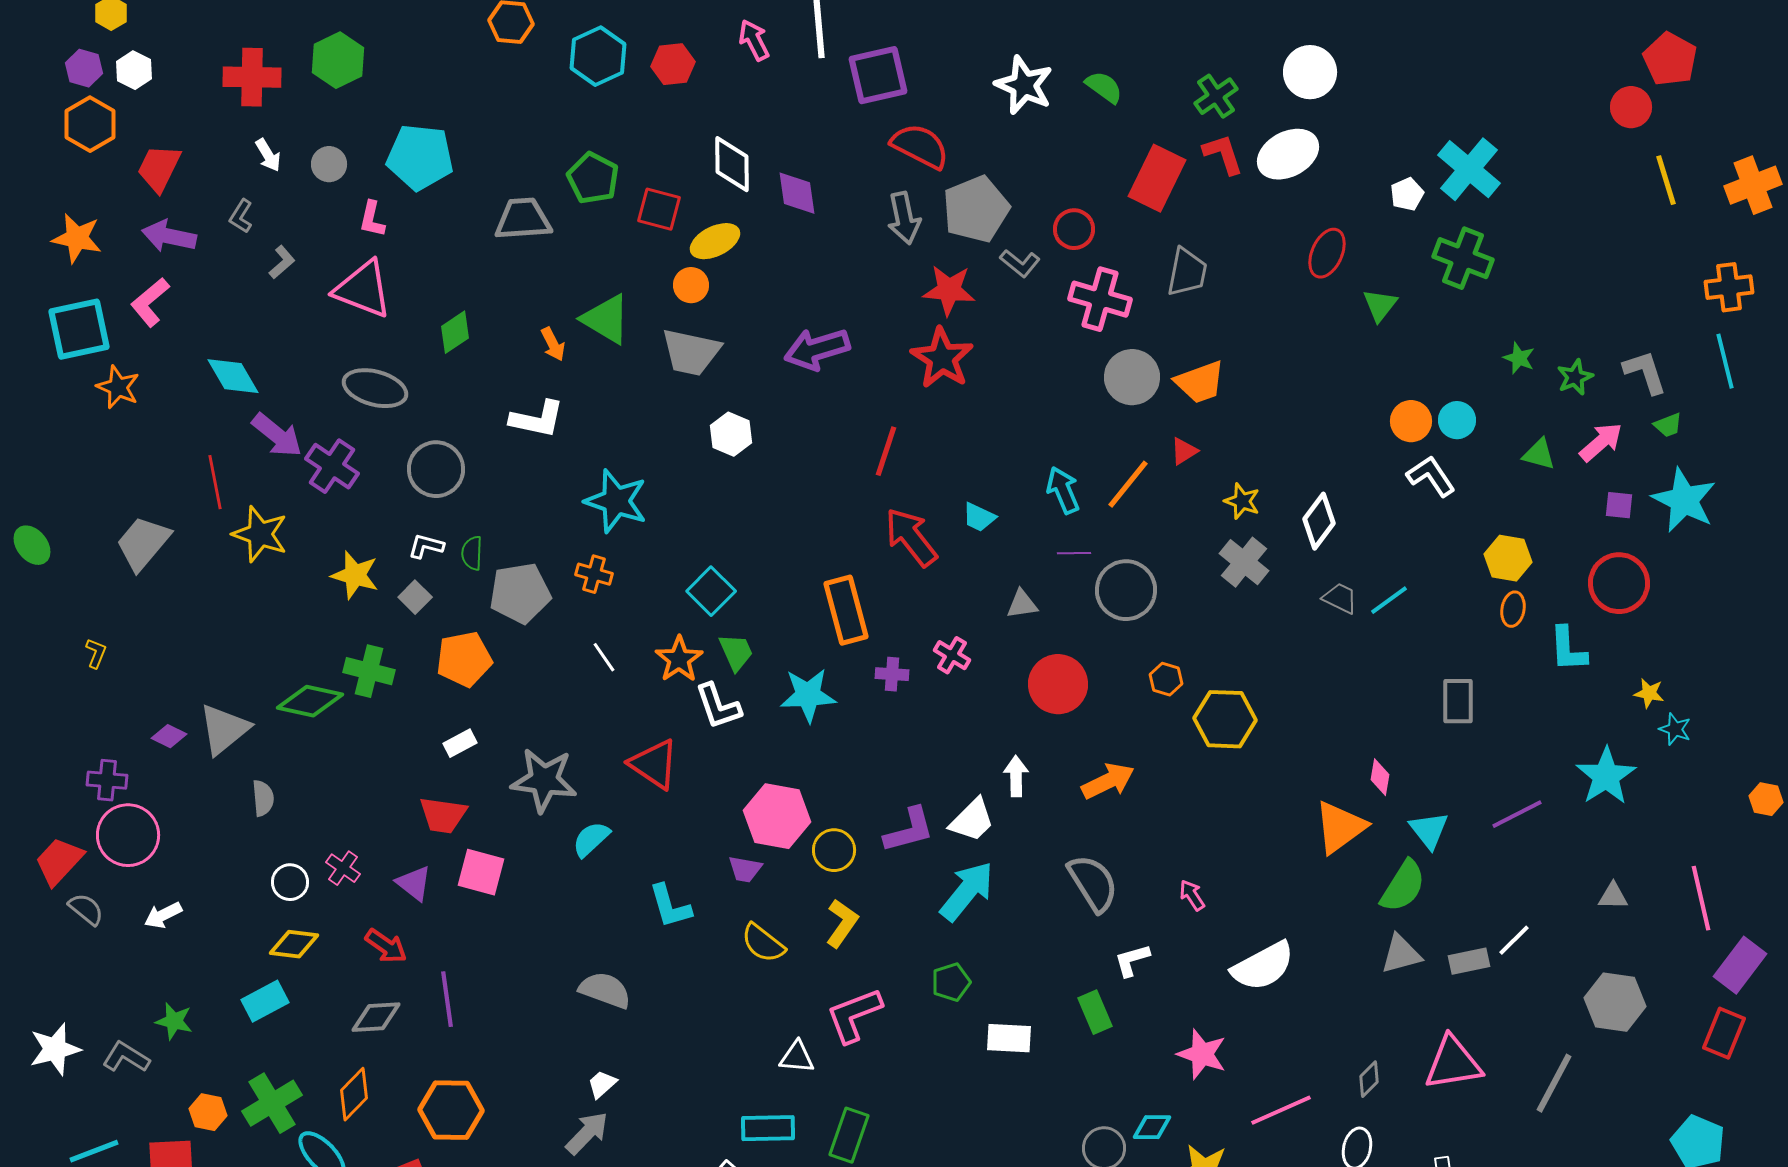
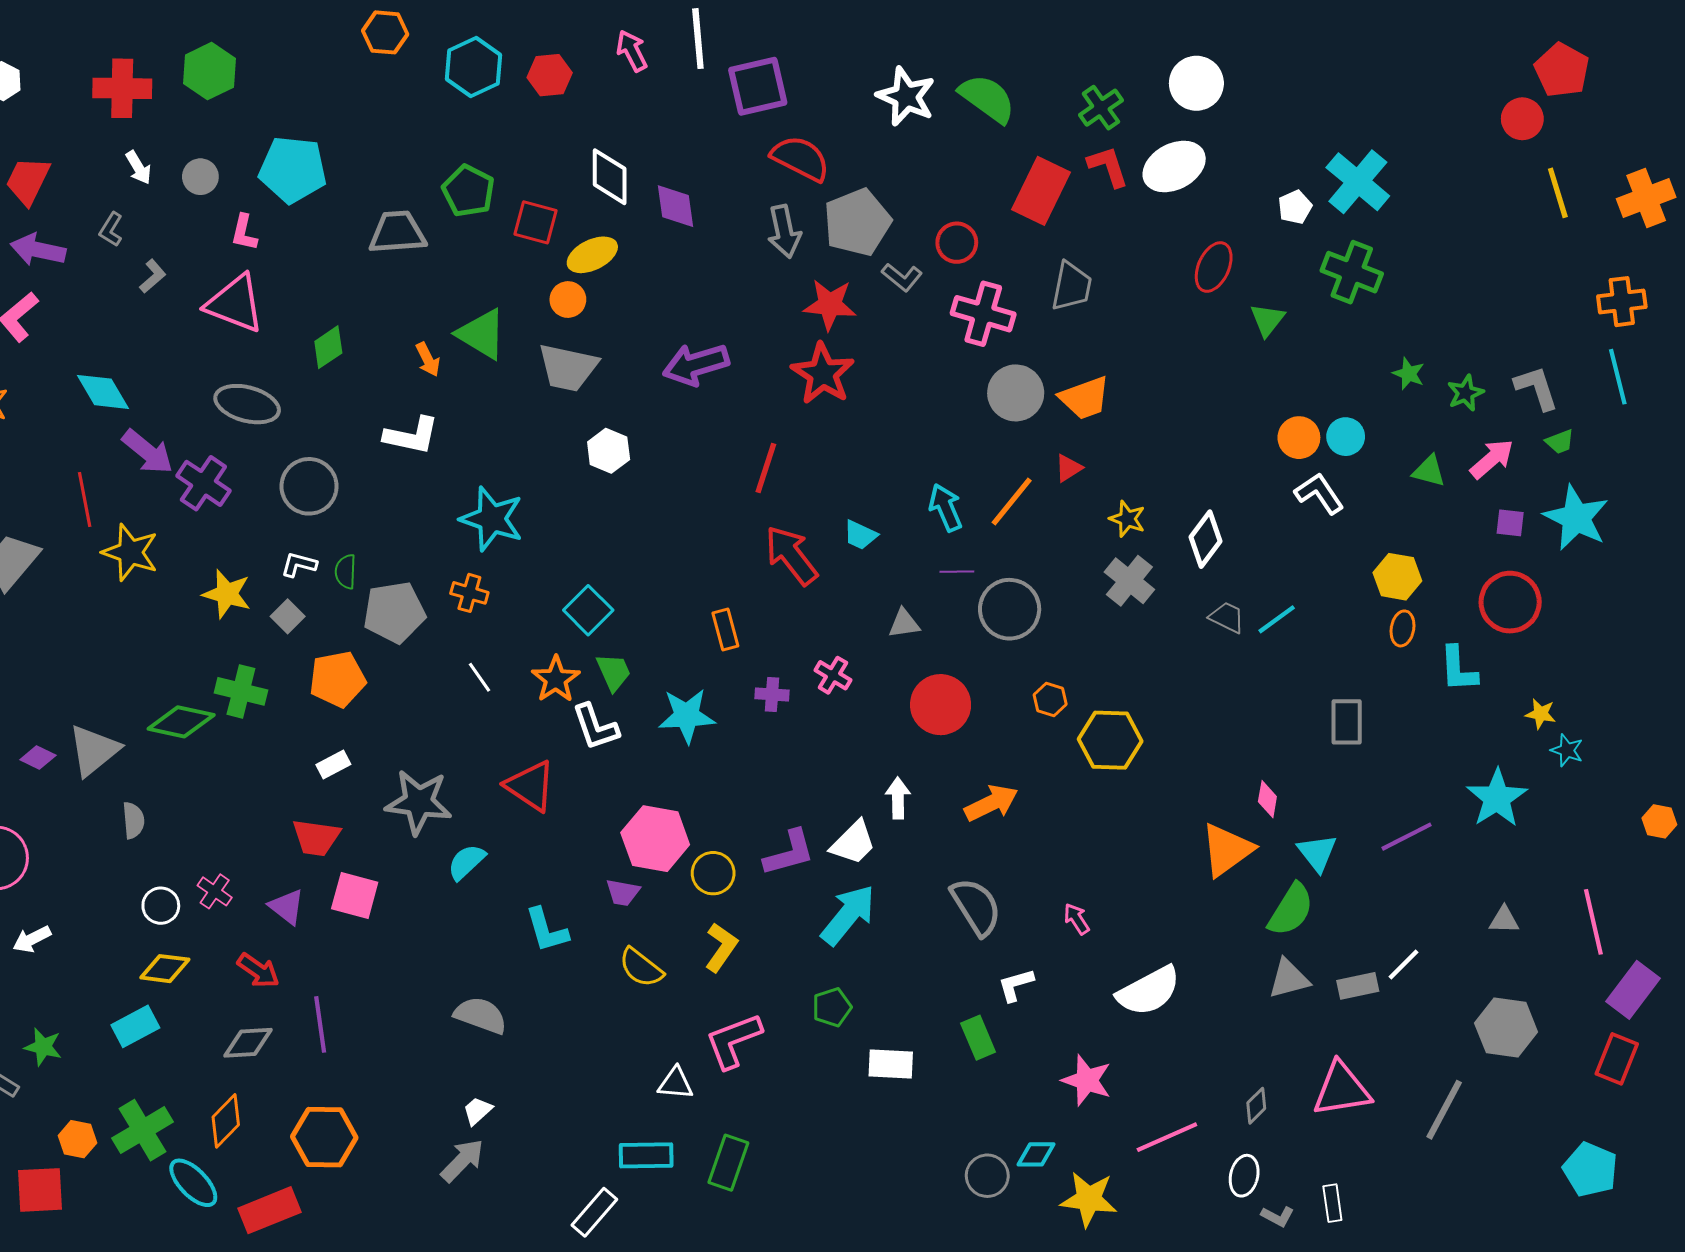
green semicircle: (1104, 87) -> (987, 98), size x1.5
orange rectangle: (846, 610) -> (725, 629), size x0.6

